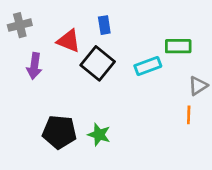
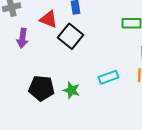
cyan rectangle: (148, 66) -> (108, 77), moved

